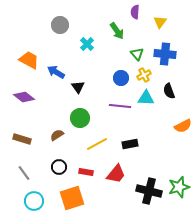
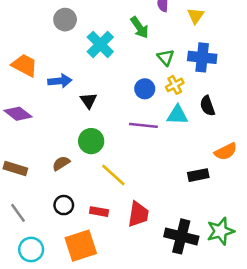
cyan cross: (87, 44) -> (100, 44), size x1.5
blue arrow: (56, 72) -> (60, 81), turned 144
yellow line: (97, 144) -> (113, 175), turned 70
black rectangle: (130, 144) -> (198, 175), moved
red trapezoid: (116, 174) -> (138, 214), turned -30

